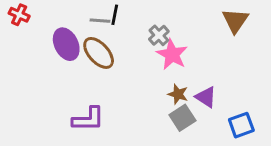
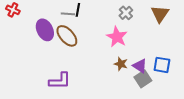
gray cross: (159, 35) -> (126, 13), moved
gray square: (182, 118) -> (143, 79), moved
blue square: (241, 125) -> (162, 65), moved, turned 30

